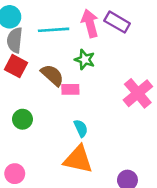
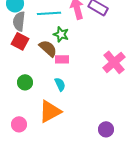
green star: (85, 60) -> (61, 34), moved
cyan semicircle: (81, 128) -> (60, 84), moved
orange triangle: (78, 159) -> (50, 111), moved, turned -40

